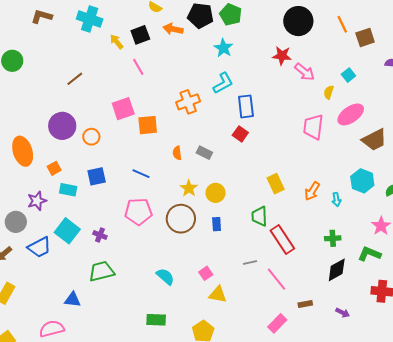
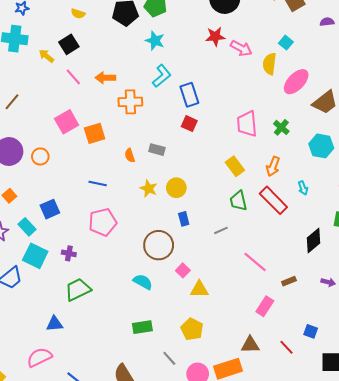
orange arrow: (173, 29) -> (105, 78), moved
yellow semicircle: (329, 92) -> (270, 64), size x1.5
orange cross: (188, 102) -> (130, 102), turned 30
pink trapezoid: (313, 127) -> (247, 124), moved
blue square: (97, 176) -> (50, 209), moved
cyan rectangle: (68, 190) -> (27, 227), moved, turned 48
cyan arrow: (336, 199) -> (303, 188), moved
green trapezoid: (259, 216) -> (238, 201), moved
brown circle: (181, 219) -> (159, 245), moved
green cross: (333, 238) -> (281, 127), moved, turned -35
red rectangle: (282, 239) -> (273, 200), moved
gray line: (250, 262) -> (221, 230), moved

